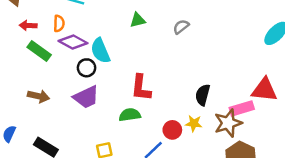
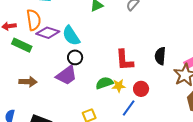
orange semicircle: (59, 24) -> (34, 20), size x1.5
black circle: (87, 68) -> (75, 57), moved
red L-shape: (141, 88) -> (124, 60), moved
yellow star: (194, 123) -> (119, 86), moved

